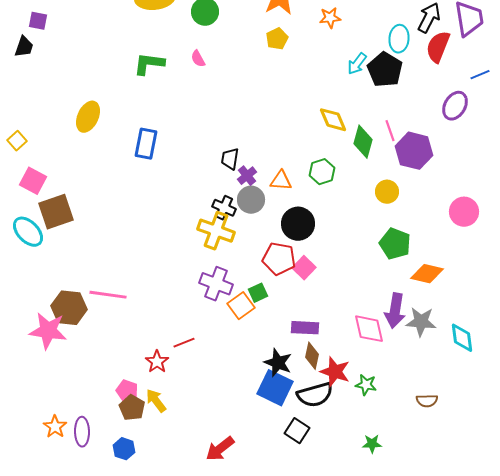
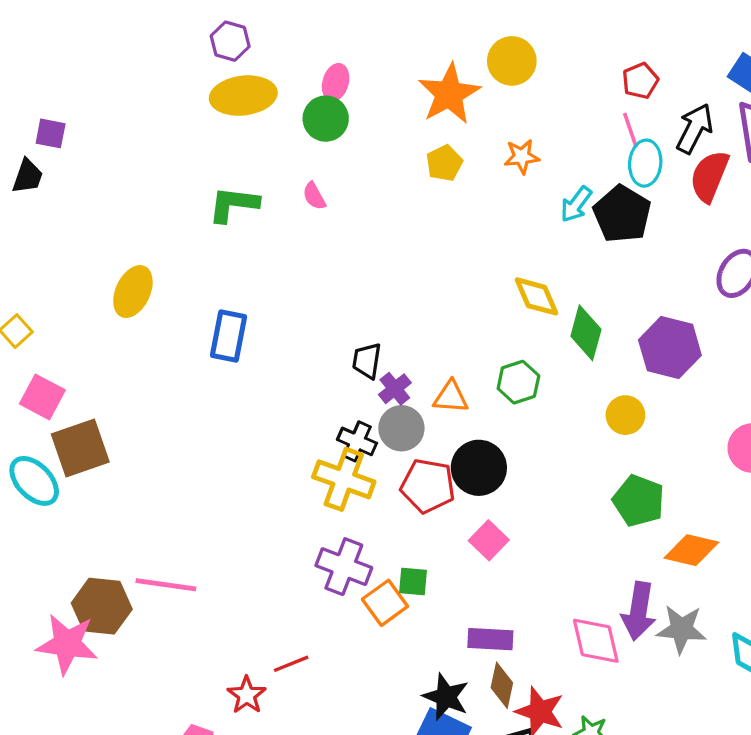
orange star: (330, 18) -> (522, 156), moved
pink line: (390, 131) -> (630, 130), moved
red pentagon: (279, 259) -> (428, 486), moved
green square: (258, 293) -> (413, 581), turned 30

